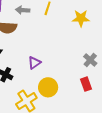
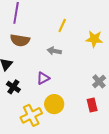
gray arrow: (23, 10) -> (54, 51), moved

